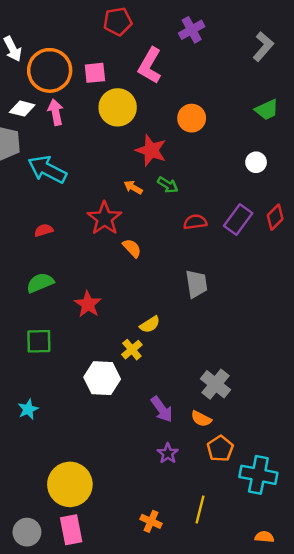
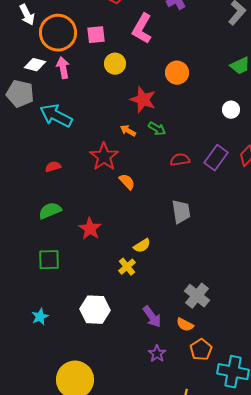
yellow circle: (118, 107) -> (115, 64), size x0.7
white hexagon: (102, 378) -> (95, 310), moved

